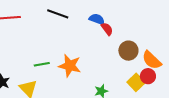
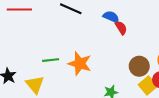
brown circle: (128, 51) -> (139, 66), moved

